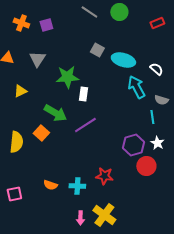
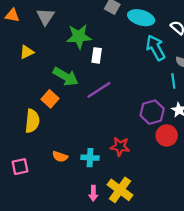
yellow semicircle: (16, 142) -> (32, 121), moved

